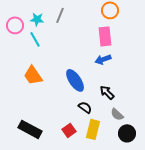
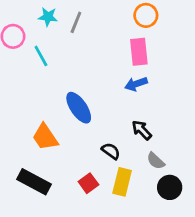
cyan star: (37, 19) -> (48, 17), moved
orange trapezoid: (33, 75) -> (45, 137), moved
blue ellipse: (75, 80) -> (79, 108), moved

